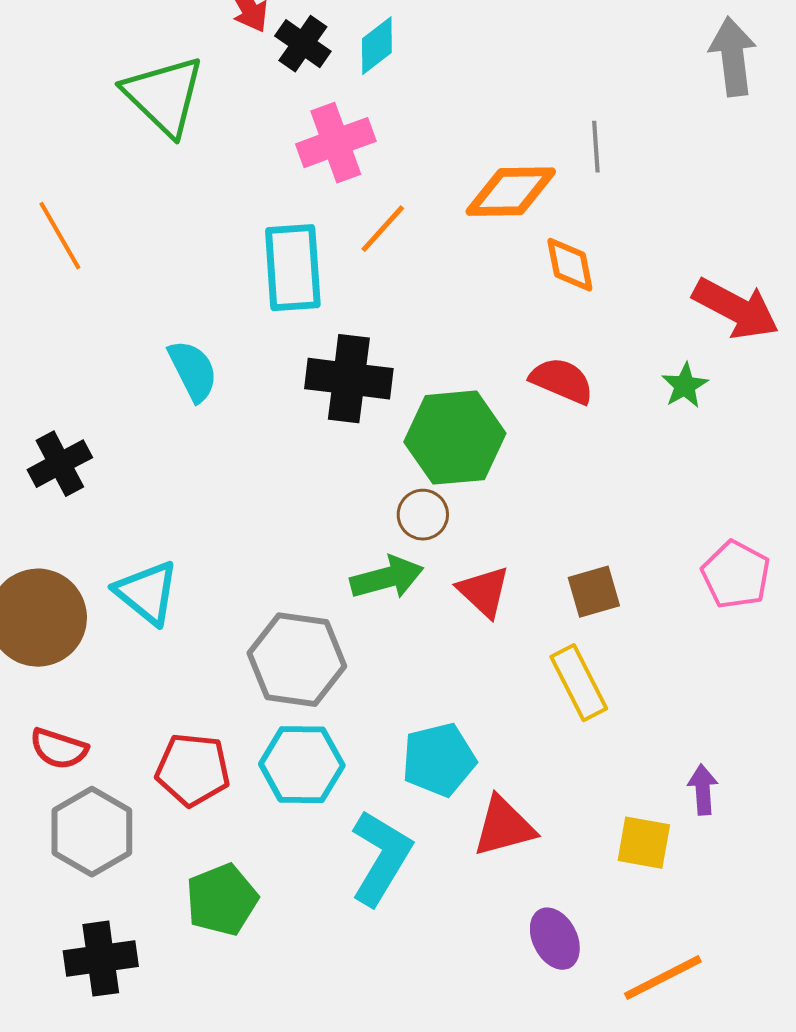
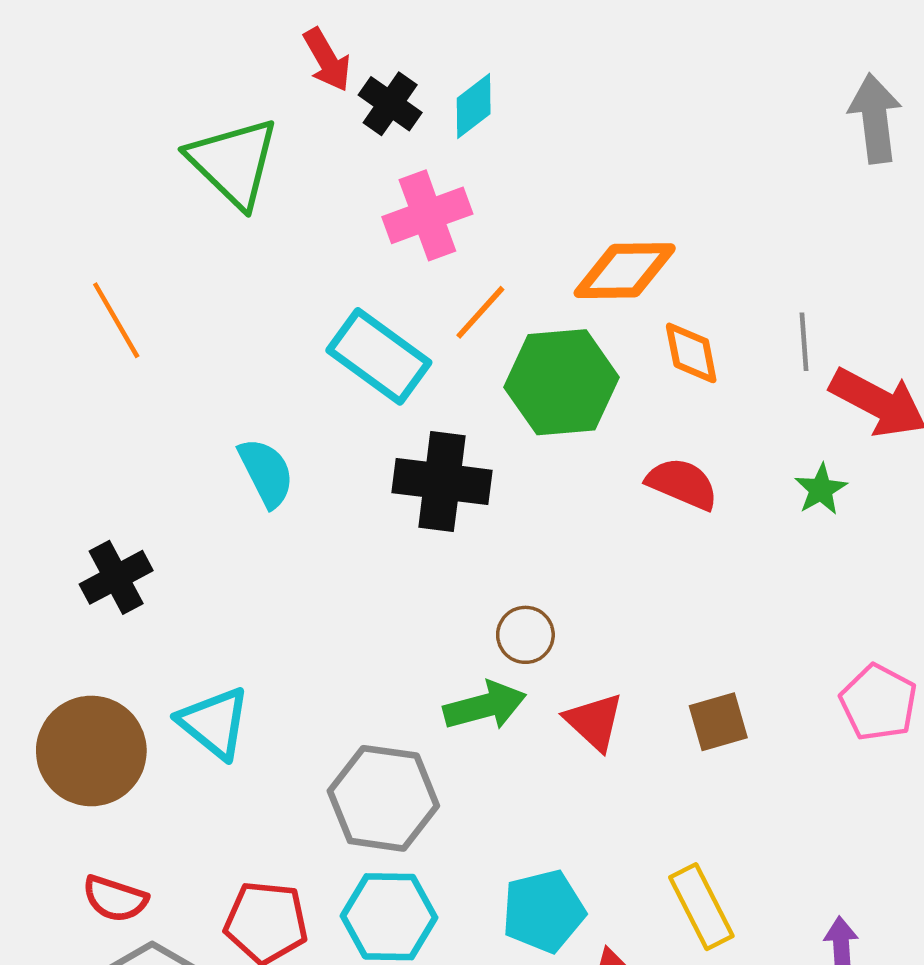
gray line: (596, 147) -> (804, 342), moved
cyan rectangle: (293, 268) -> (379, 356), turned -50
green hexagon: (455, 438) -> (562, 382), moved
yellow rectangle: (579, 683) -> (701, 907), moved

